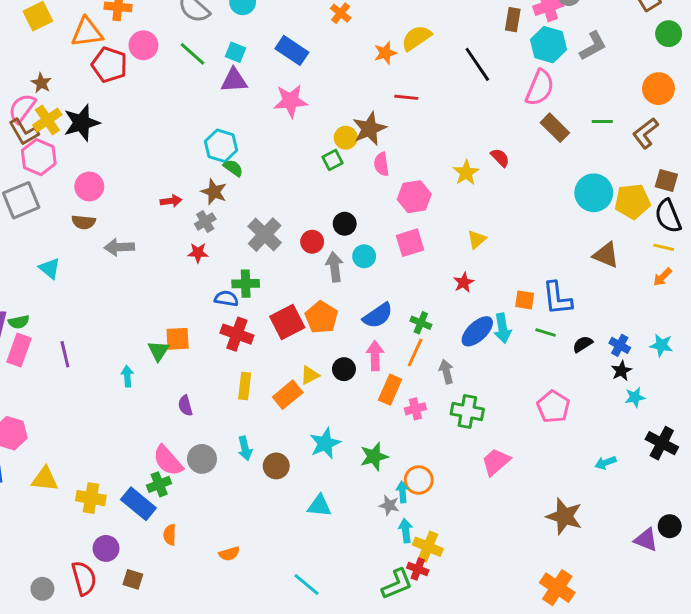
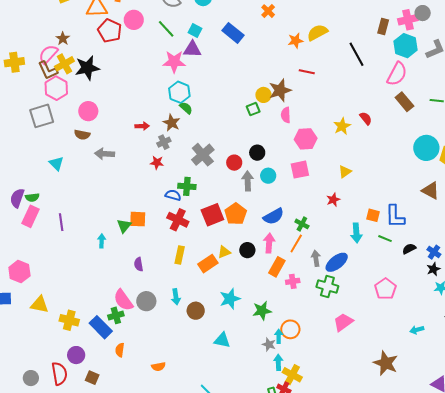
pink star: (291, 101) -> (174, 62), moved
blue ellipse: (477, 331) -> (337, 262), moved

